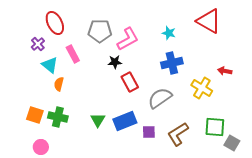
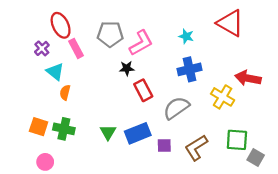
pink rectangle: (73, 54) -> (76, 48), moved
red arrow: (225, 71) -> (248, 78), size x1.6

